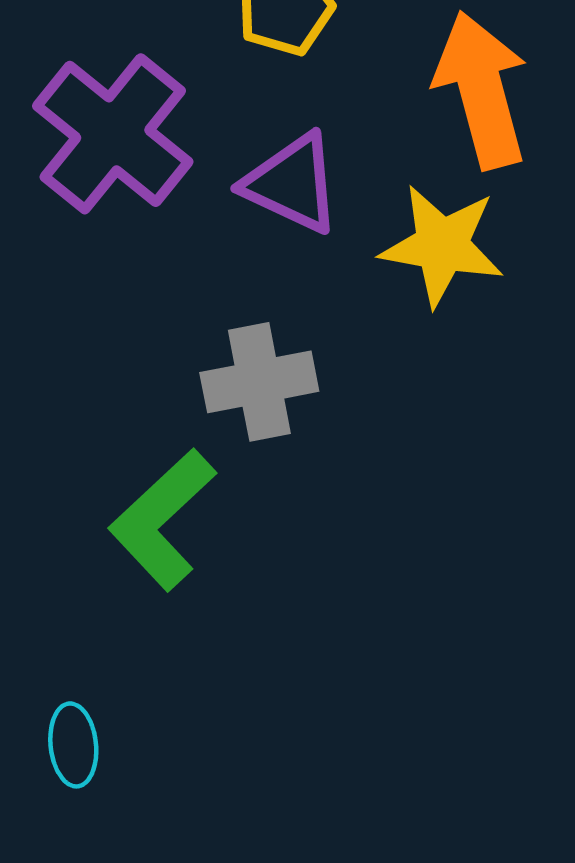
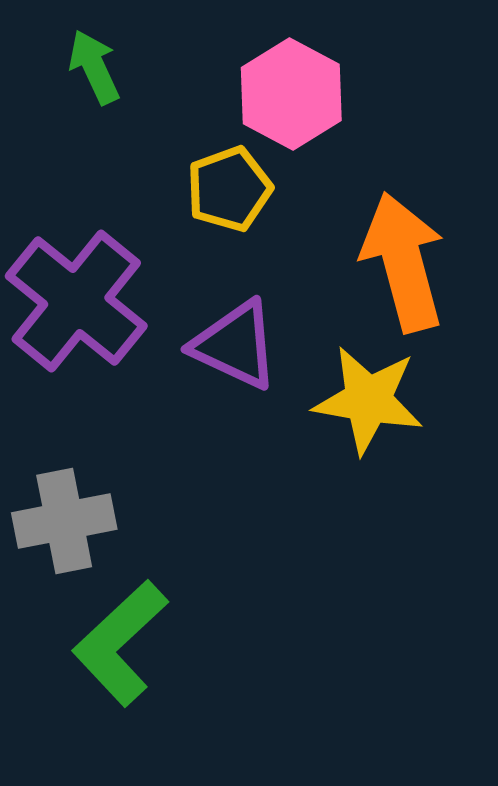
gray cross: (259, 382) -> (64, 521), moved

